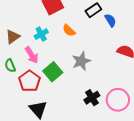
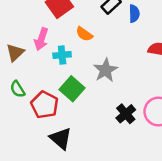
blue semicircle: (110, 20) -> (134, 14), turned 40
cyan cross: (41, 34) -> (62, 55), moved, turned 32
pink arrow: (32, 55) -> (41, 39), moved, turned 60

